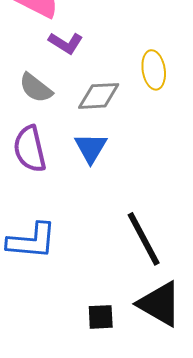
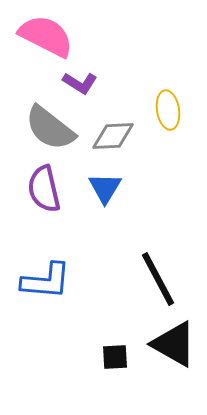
gray semicircle: (36, 88) -> (50, 128), size x1.5

